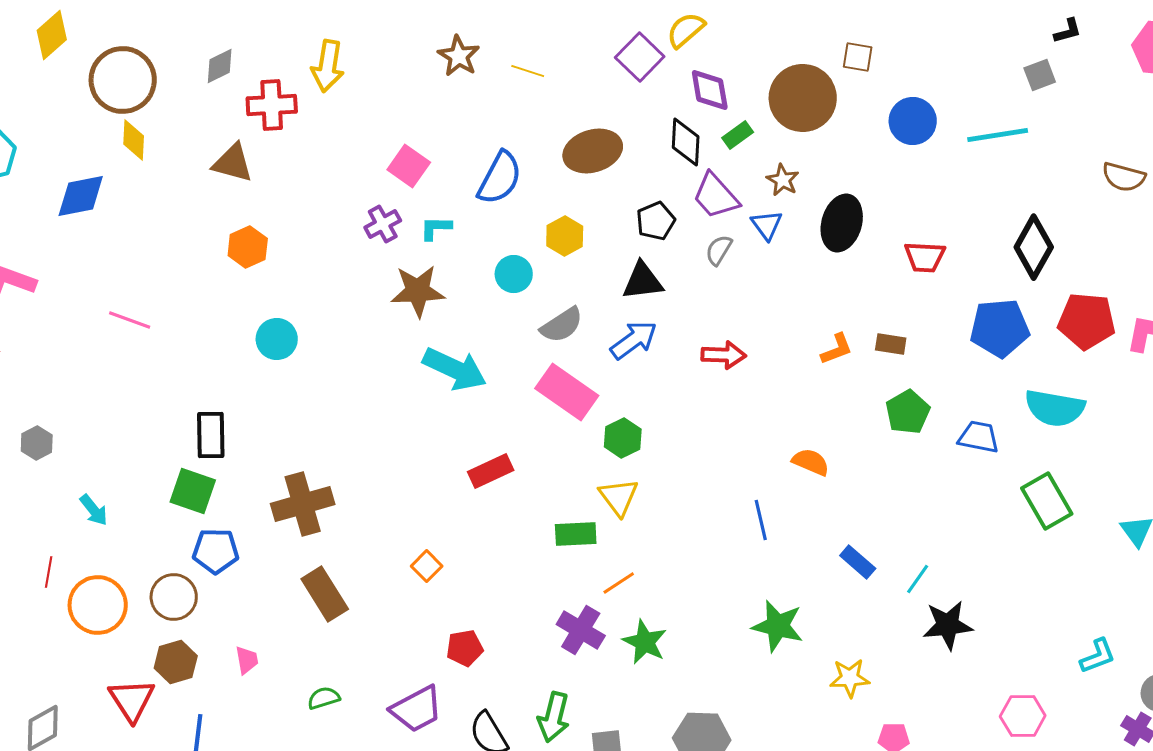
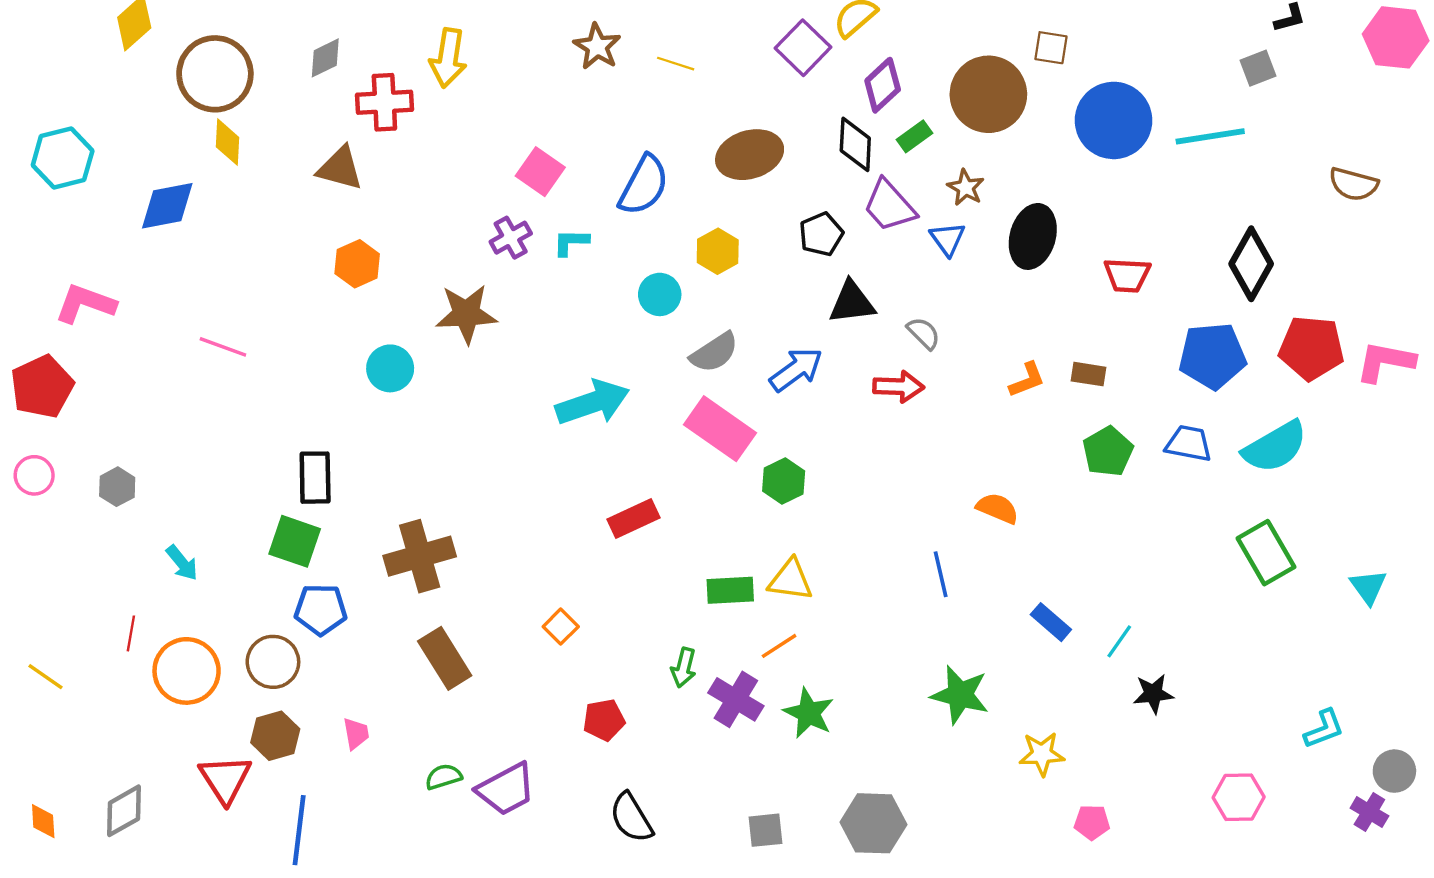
purple diamond: (710, 90) -> (883, 85), turned 57
blue circle: (913, 121) -> (1114, 120), size x1.4
gray semicircle: (719, 250) -> (924, 333), moved, turned 104
black triangle: (643, 281) -> (852, 302), moved
brown star: (418, 291) -> (466, 314), moved
cyan arrow: (455, 369) -> (593, 403), turned -44
cyan semicircle: (1055, 408) -> (1275, 447), turned -40
blue trapezoid: (979, 437) -> (1189, 443), moved
yellow triangle: (619, 497) -> (790, 580), moved, turned -45
black star: (948, 625) -> (1153, 694), size x0.7
purple trapezoid: (417, 709) -> (506, 789), moved
green arrow: (554, 717) -> (684, 668), moved, size x0.7

